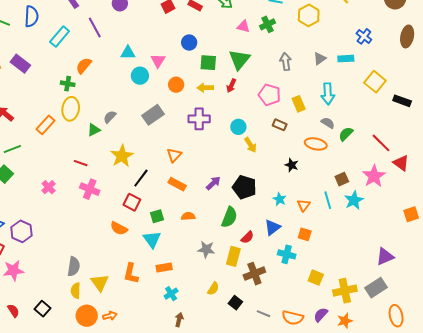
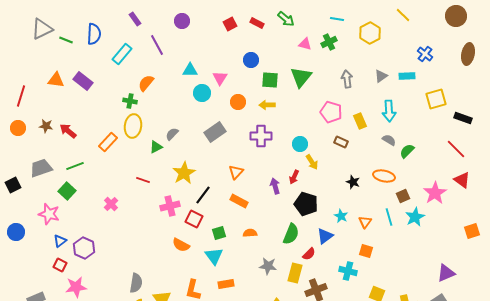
yellow square: (375, 82) -> (436, 99), turned 35
red arrow: (231, 86) -> (294, 177), moved
red line: (381, 143) -> (456, 149), moved
orange ellipse: (316, 144) -> (384, 176), moved
purple arrow: (213, 183) -> (275, 186), moved, turned -63
pink cross: (90, 189) -> (170, 206), moved, turned -36
blue triangle: (273, 227) -> (325, 236), moved

